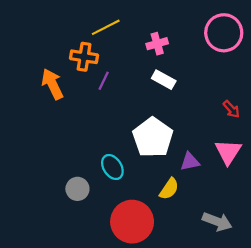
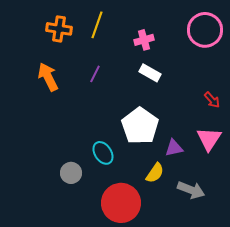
yellow line: (106, 27) -> (97, 25), turned -44
orange cross: (84, 57) -> (59, 29), moved
gray arrow: (217, 222) -> (191, 190), moved

